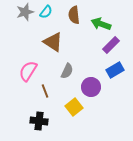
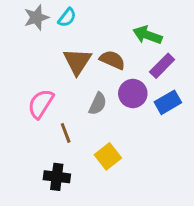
brown semicircle: (74, 15) -> (112, 60), moved, turned 120
brown triangle: (53, 42) -> (77, 61), turned 30
purple circle: (91, 87) -> (133, 93), moved

